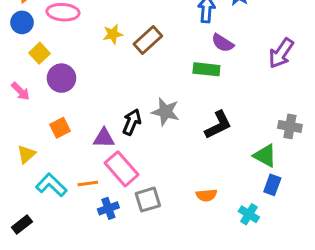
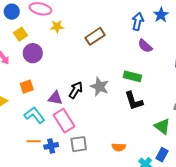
yellow star: (113, 34) -> (57, 27), moved
green rectangle: (206, 69) -> (132, 76), moved
black L-shape: (218, 125) -> (134, 101), turned 90
orange line: (88, 183) -> (34, 141), moved
cyan L-shape: (51, 185) -> (35, 115), moved
blue rectangle: (272, 185) -> (162, 155), moved

